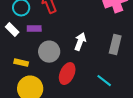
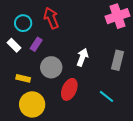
purple rectangle: (34, 29) -> (36, 44), turned -56

